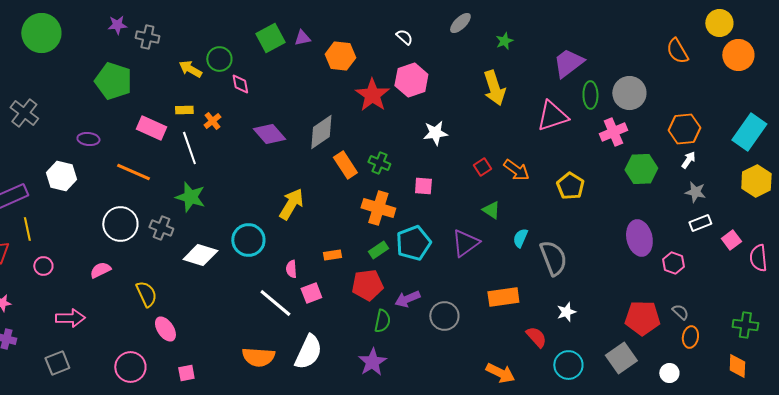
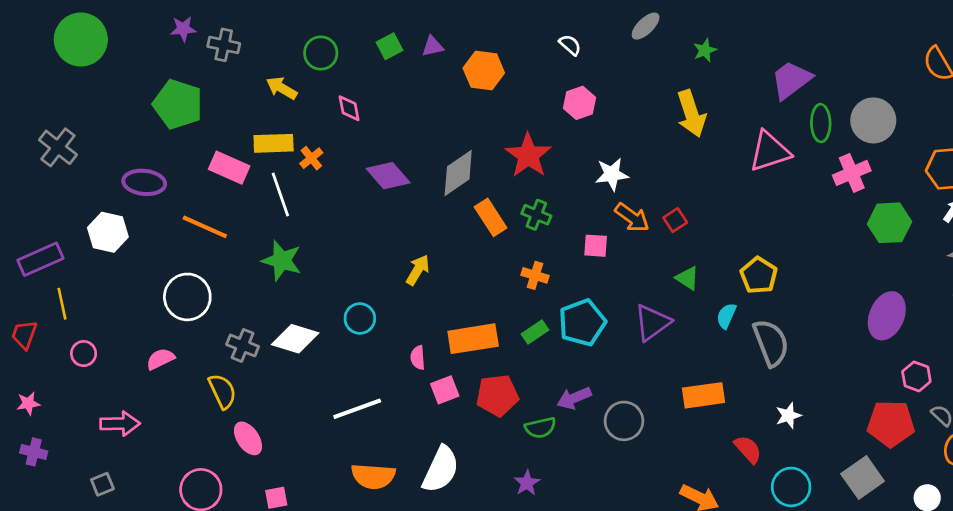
green square: (270, 38) -> (389, 46), size x0.7
green circle: (219, 59) -> (321, 53), moved
pink hexagon: (411, 80) -> (580, 103), size x0.7
red star: (372, 95) -> (528, 155), moved
yellow rectangle: (184, 110) -> (274, 143), size x1.6
purple ellipse: (88, 139) -> (144, 182), size x1.4
orange arrow: (516, 170) -> (632, 217), moved
yellow pentagon: (570, 186) -> (759, 275), moved
yellow arrow: (291, 204) -> (418, 270), size x0.7
orange cross: (378, 208) -> (535, 275), size x0.6
gray cross: (161, 228) -> (243, 345), moved
purple ellipse: (639, 238) -> (887, 316), turned 36
cyan circle: (248, 240) -> (360, 318), size x0.7
orange rectangle: (332, 255) -> (473, 339), size x2.0
pink hexagon: (673, 263) -> (916, 376), moved
red pentagon: (367, 285) -> (497, 395), moved
white line: (275, 303) -> (357, 409), moved, turned -60
green semicircle: (382, 321) -> (540, 428), turned 65
purple star: (372, 362) -> (527, 483), size x0.7
gray square: (57, 363) -> (102, 484), size x0.7

